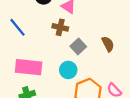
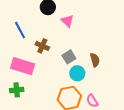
brown cross: (60, 27) -> (42, 46), moved
cyan circle: (68, 70) -> (77, 73), moved

